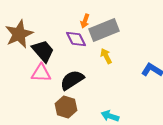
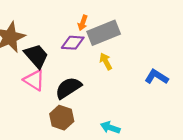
purple diamond: (76, 39) -> (73, 43), turned -60
pink triangle: (41, 73) -> (34, 80), turned 30

